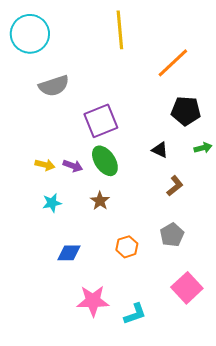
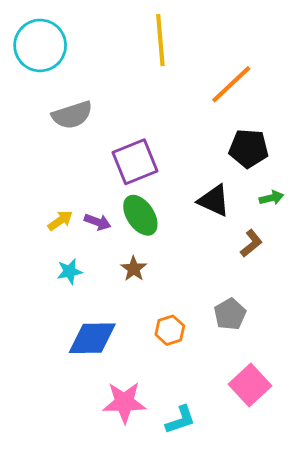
black triangle: (160, 150) -> (214, 201), size x1.5
yellow arrow: (45, 165) -> (60, 221), turned -48
brown L-shape: (175, 186) -> (251, 243), moved
blue diamond: (69, 253) -> (92, 338), size x1.5

